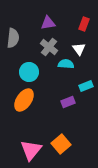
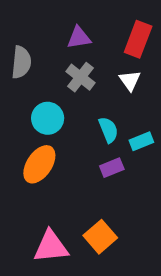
red rectangle: (84, 24) -> (138, 39), size x1.5
cyan semicircle: (66, 64) -> (108, 130), moved, turned 63
pink triangle: (31, 150) -> (51, 247), turned 45

